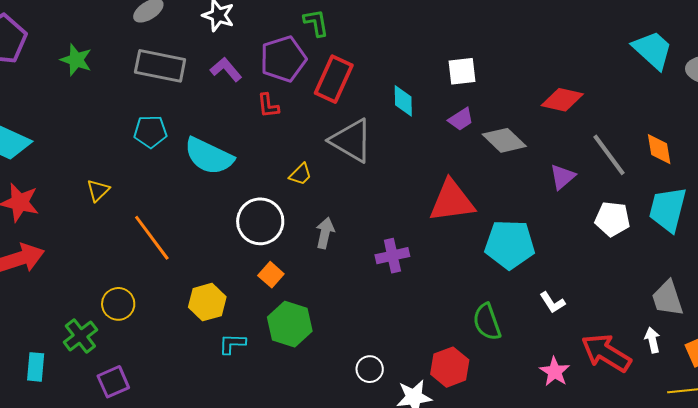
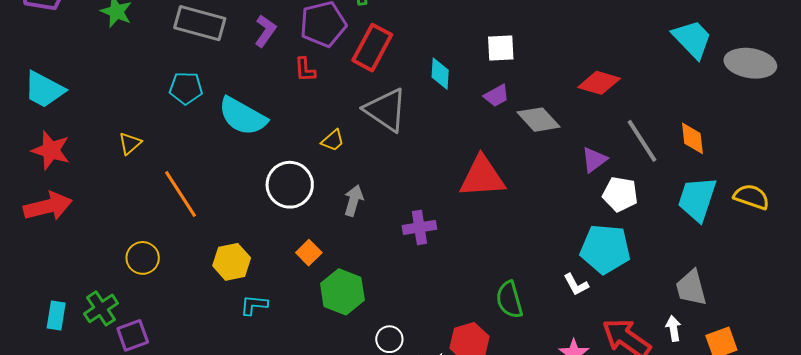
purple L-shape: (226, 69) -> (265, 31), turned 72
white pentagon: (612, 219) -> (620, 194), moved
cyan pentagon: (510, 244) -> (605, 249), moved
orange square: (271, 275) -> (309, 253), moved
green hexagon: (290, 324) -> (342, 292), moved
green cross: (80, 336) -> (101, 308), moved

